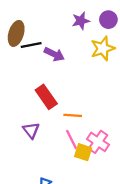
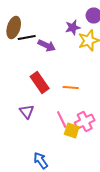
purple star: (81, 21) -> (73, 28), moved
orange line: (73, 115) -> (71, 88), moved
pink cross: (98, 142) -> (85, 122), turned 30

